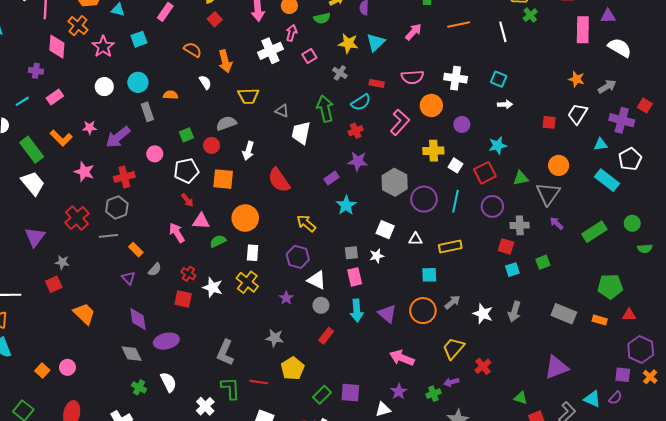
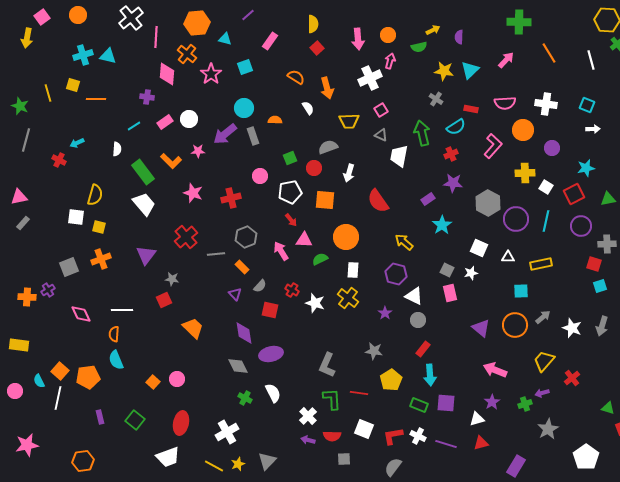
orange line: (459, 24) -> (549, 53), turned 70
pink square: (309, 56) -> (381, 110), moved
white circle: (104, 87) -> (189, 119), moved
purple arrow: (118, 137) -> (225, 134), moved
gray hexagon: (117, 207) -> (246, 237), moved
gray square: (351, 253) -> (447, 270), turned 32
red square: (183, 299) -> (270, 310), moved
cyan arrow: (357, 311) -> (430, 375), moved
green rectangle: (322, 395) -> (419, 405), turned 66

